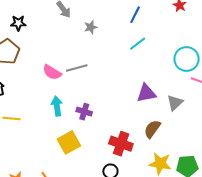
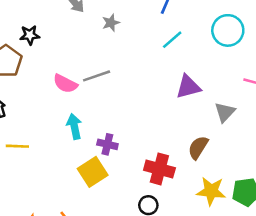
black star: (18, 23) -> (30, 35), moved
cyan circle: (187, 59) -> (228, 30), moved
purple triangle: (146, 93) -> (188, 87), moved
purple cross: (84, 112) -> (107, 144), moved

